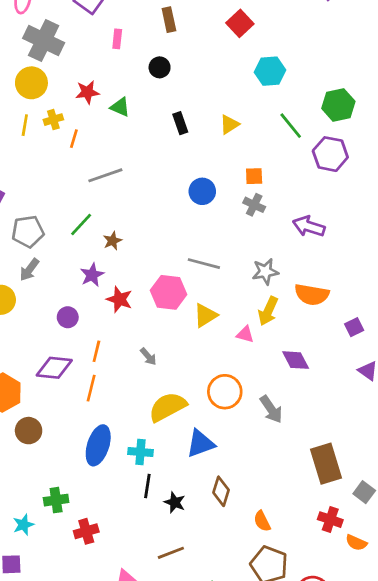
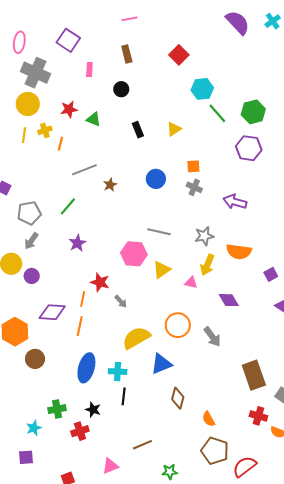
green line: (291, 126) -> (217, 113), moved
brown star: (112, 241) -> (110, 185), moved
red star: (119, 299) -> (100, 282), moved
purple circle: (68, 317) -> (32, 276), moved
black star: (175, 502) -> (93, 410), moved

